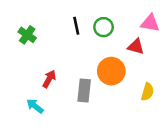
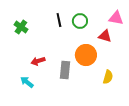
red arrow: (49, 79) -> (38, 61), turned -136
yellow semicircle: (148, 92) -> (108, 77), moved

